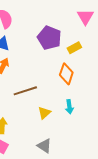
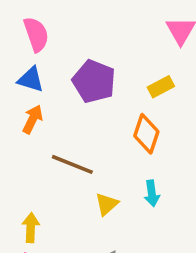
purple pentagon: (49, 38) -> (94, 81), moved
brown line: (25, 91) -> (72, 164), turned 40

